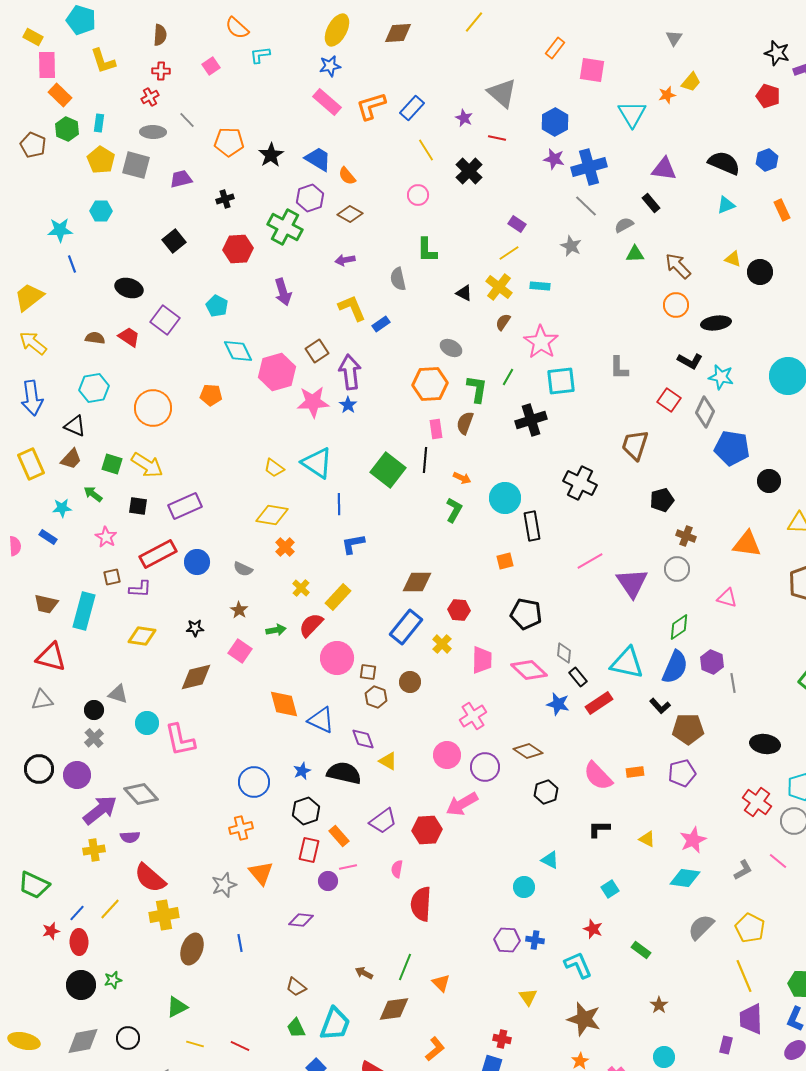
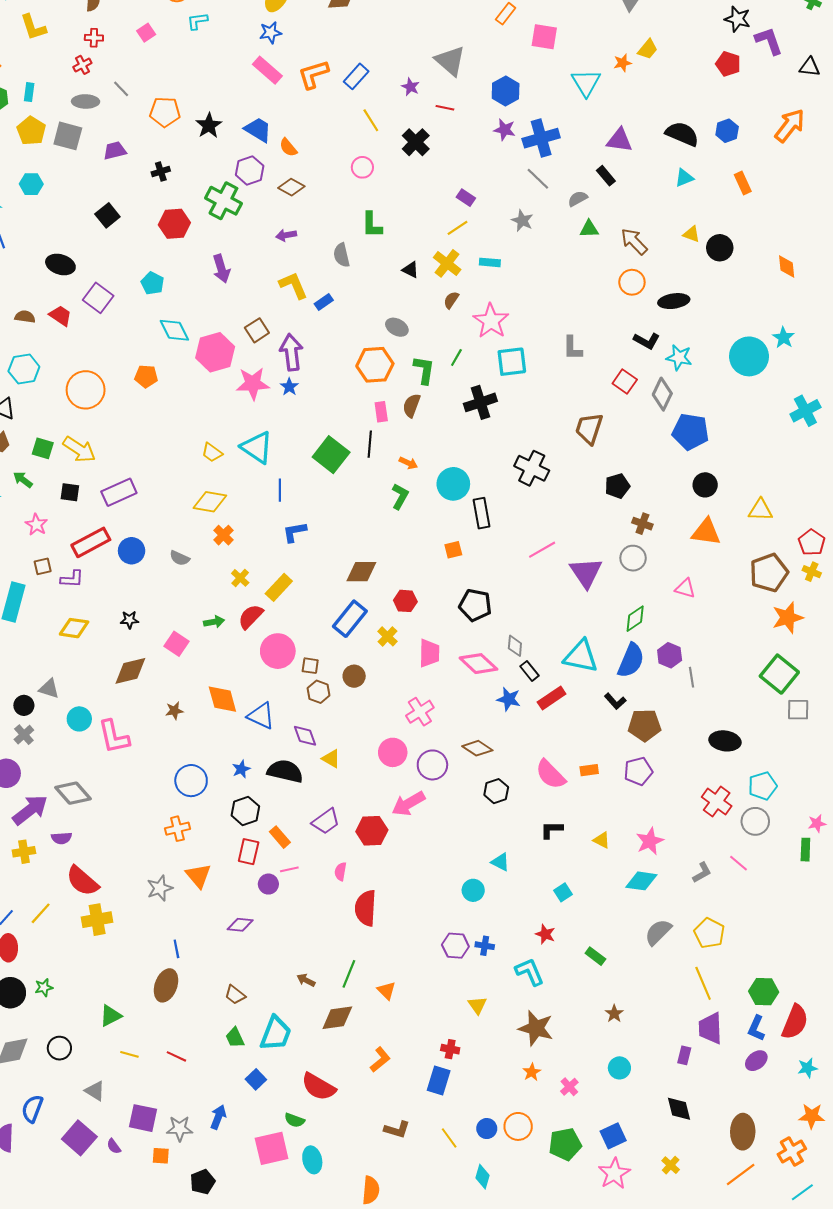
black circle: (769, 481) -> (705, 485), moved
brown star: (239, 610) -> (174, 711), moved, turned 30
brown ellipse: (192, 949) -> (166, 985), moved

